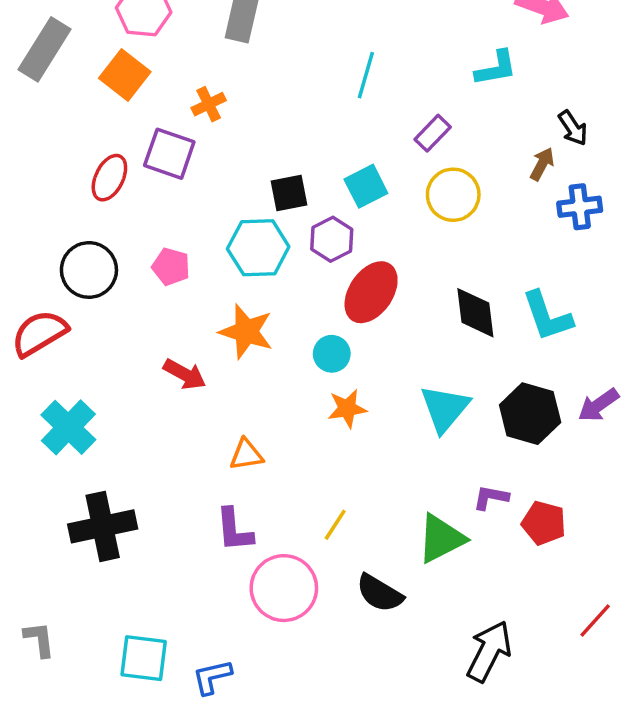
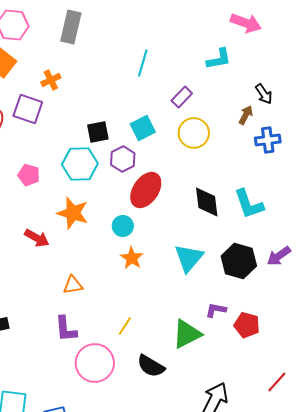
orange star: (347, 408) -> (132, 258), turned -30

